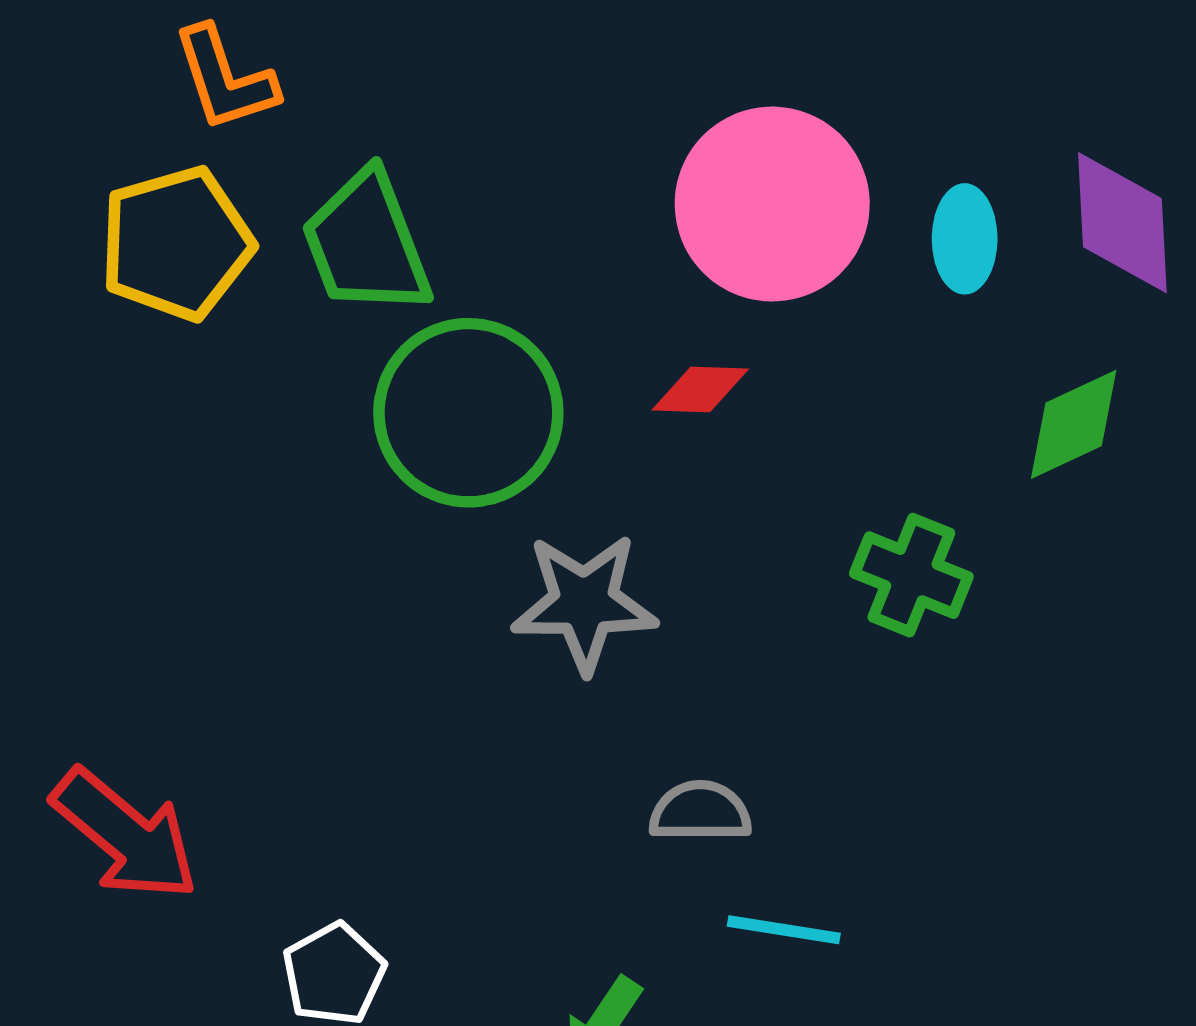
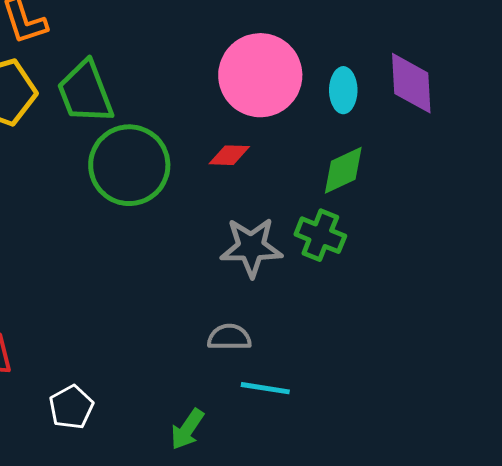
green diamond: (1074, 424) -> (343, 170), moved
gray star: (584, 603) -> (251, 247), moved

